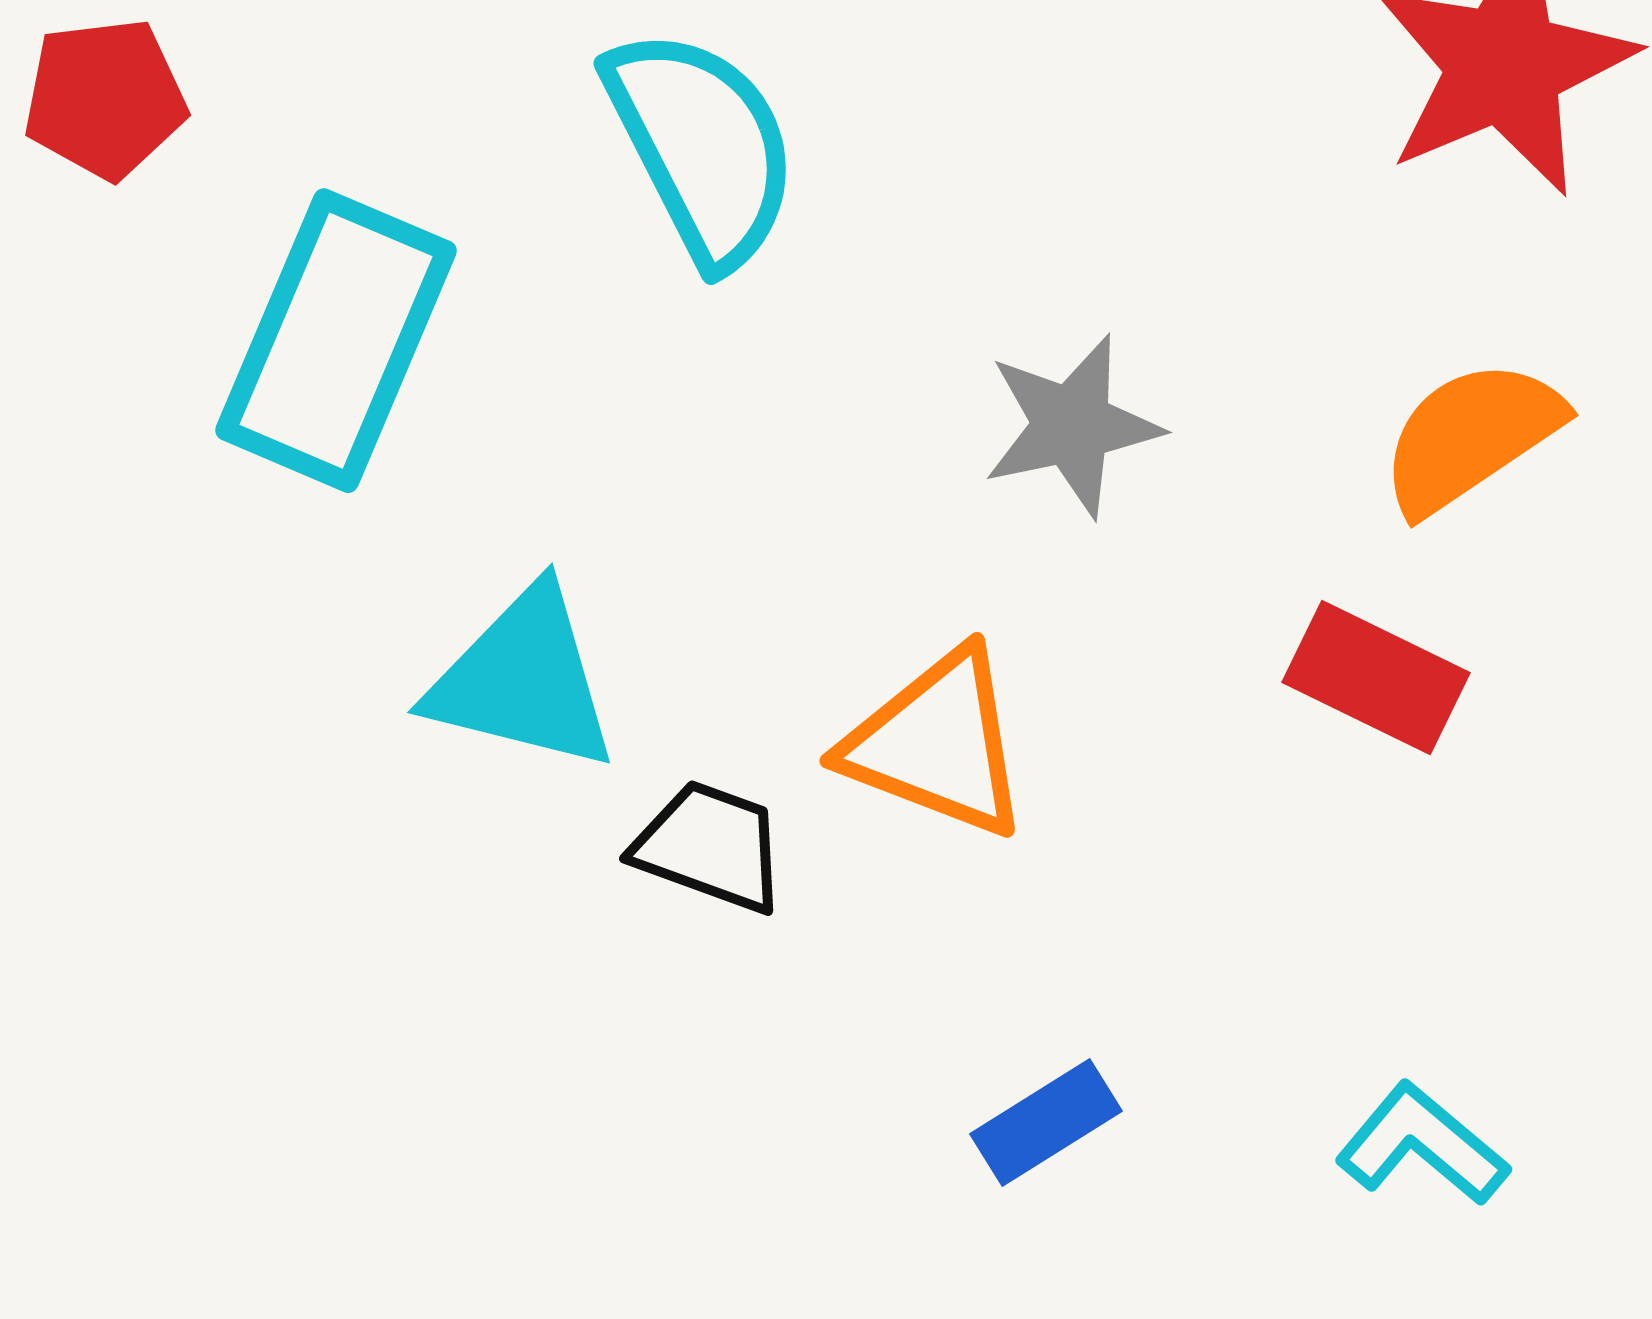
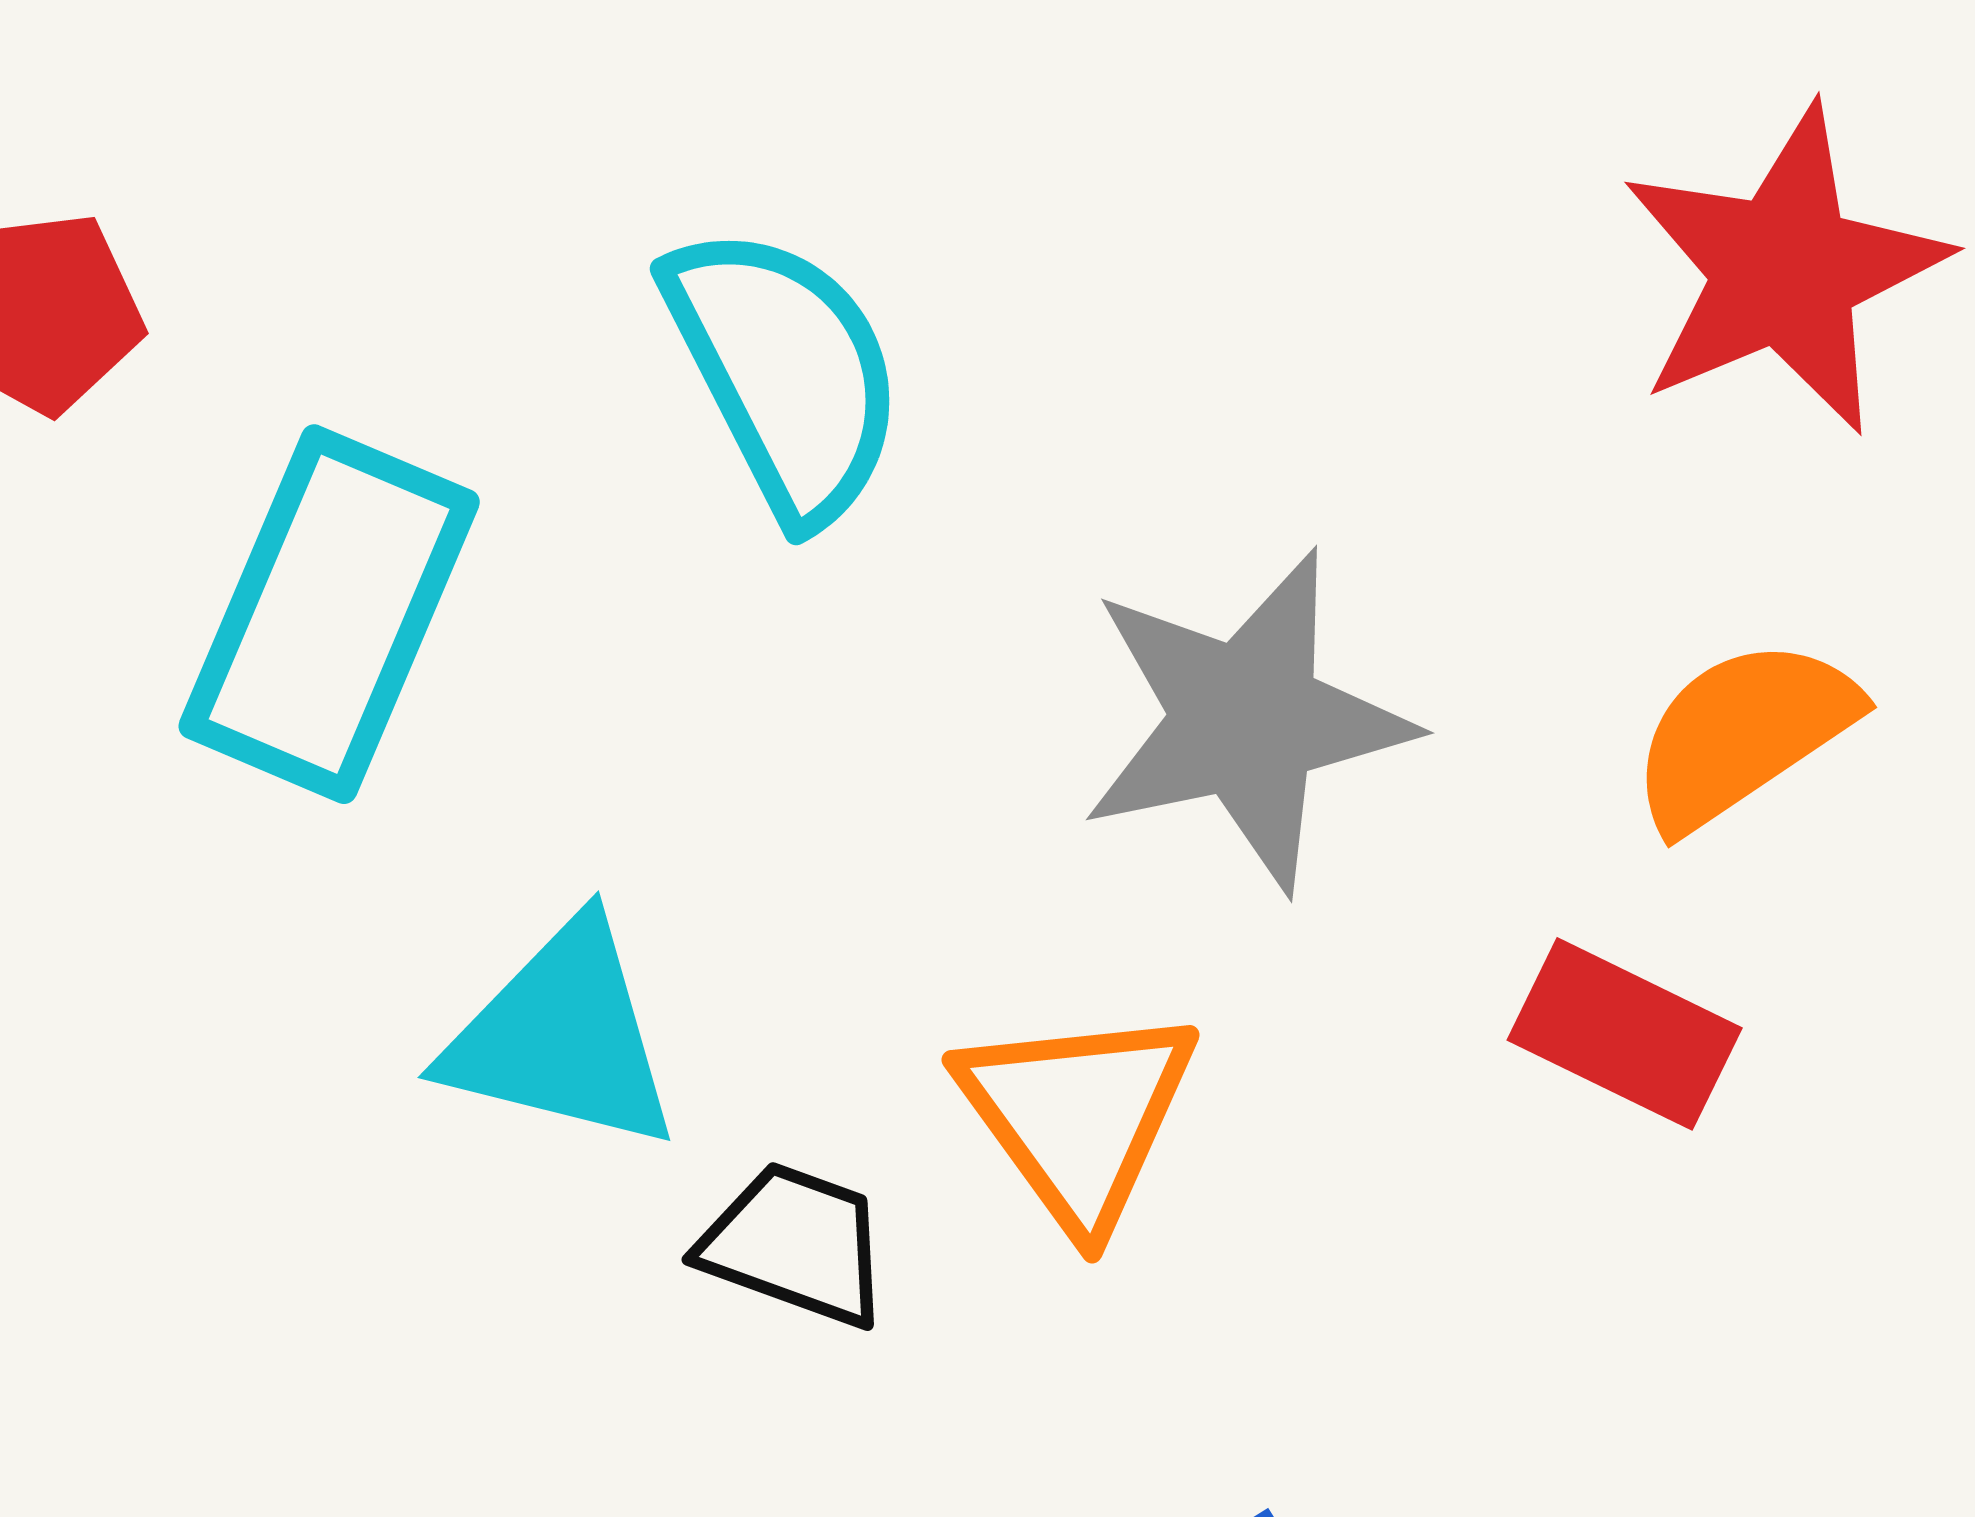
gray star: (1072, 426) -> (1246, 720), size x1.5
orange triangle: (937, 744) -> (1078, 1116), turned 33

